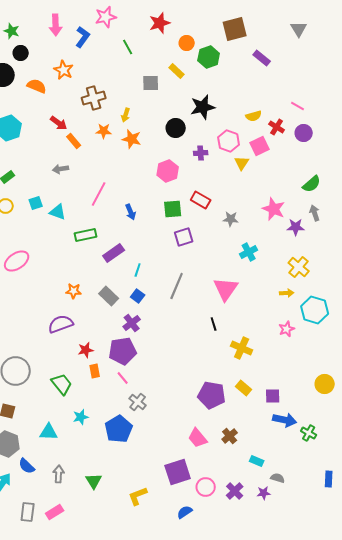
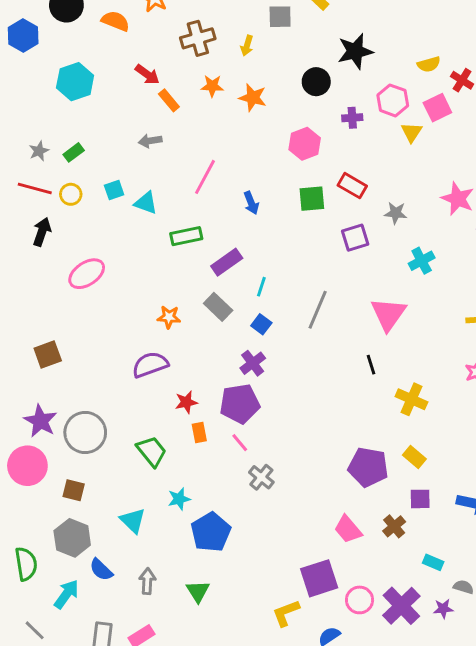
yellow arrow: (126, 115) -> (247, 46), moved
purple square: (184, 237) -> (355, 238), moved
gray rectangle: (109, 296) -> (218, 307), moved
purple square: (273, 396) -> (420, 499), moved
blue pentagon: (119, 429) -> (211, 532), moved
cyan triangle: (49, 432) -> (133, 521), turned 42
purple cross: (235, 491) -> (401, 606), size x1.5
yellow L-shape: (138, 496) -> (286, 613), moved

